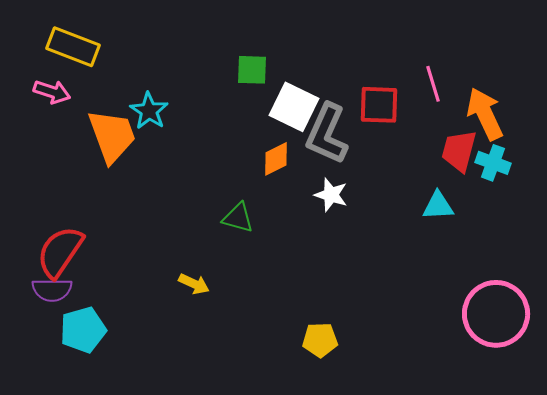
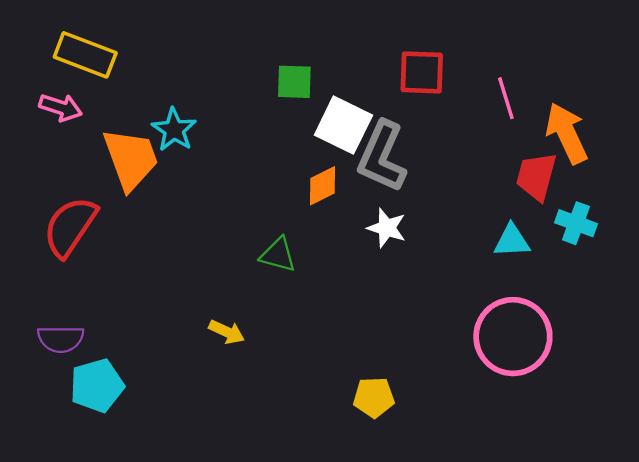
red square: (379, 105) -> (422, 72), moved
cyan cross: (493, 163) -> (576, 223), moved
red semicircle: (60, 252) -> (70, 227), moved
pink circle: (496, 314) -> (513, 337), moved

